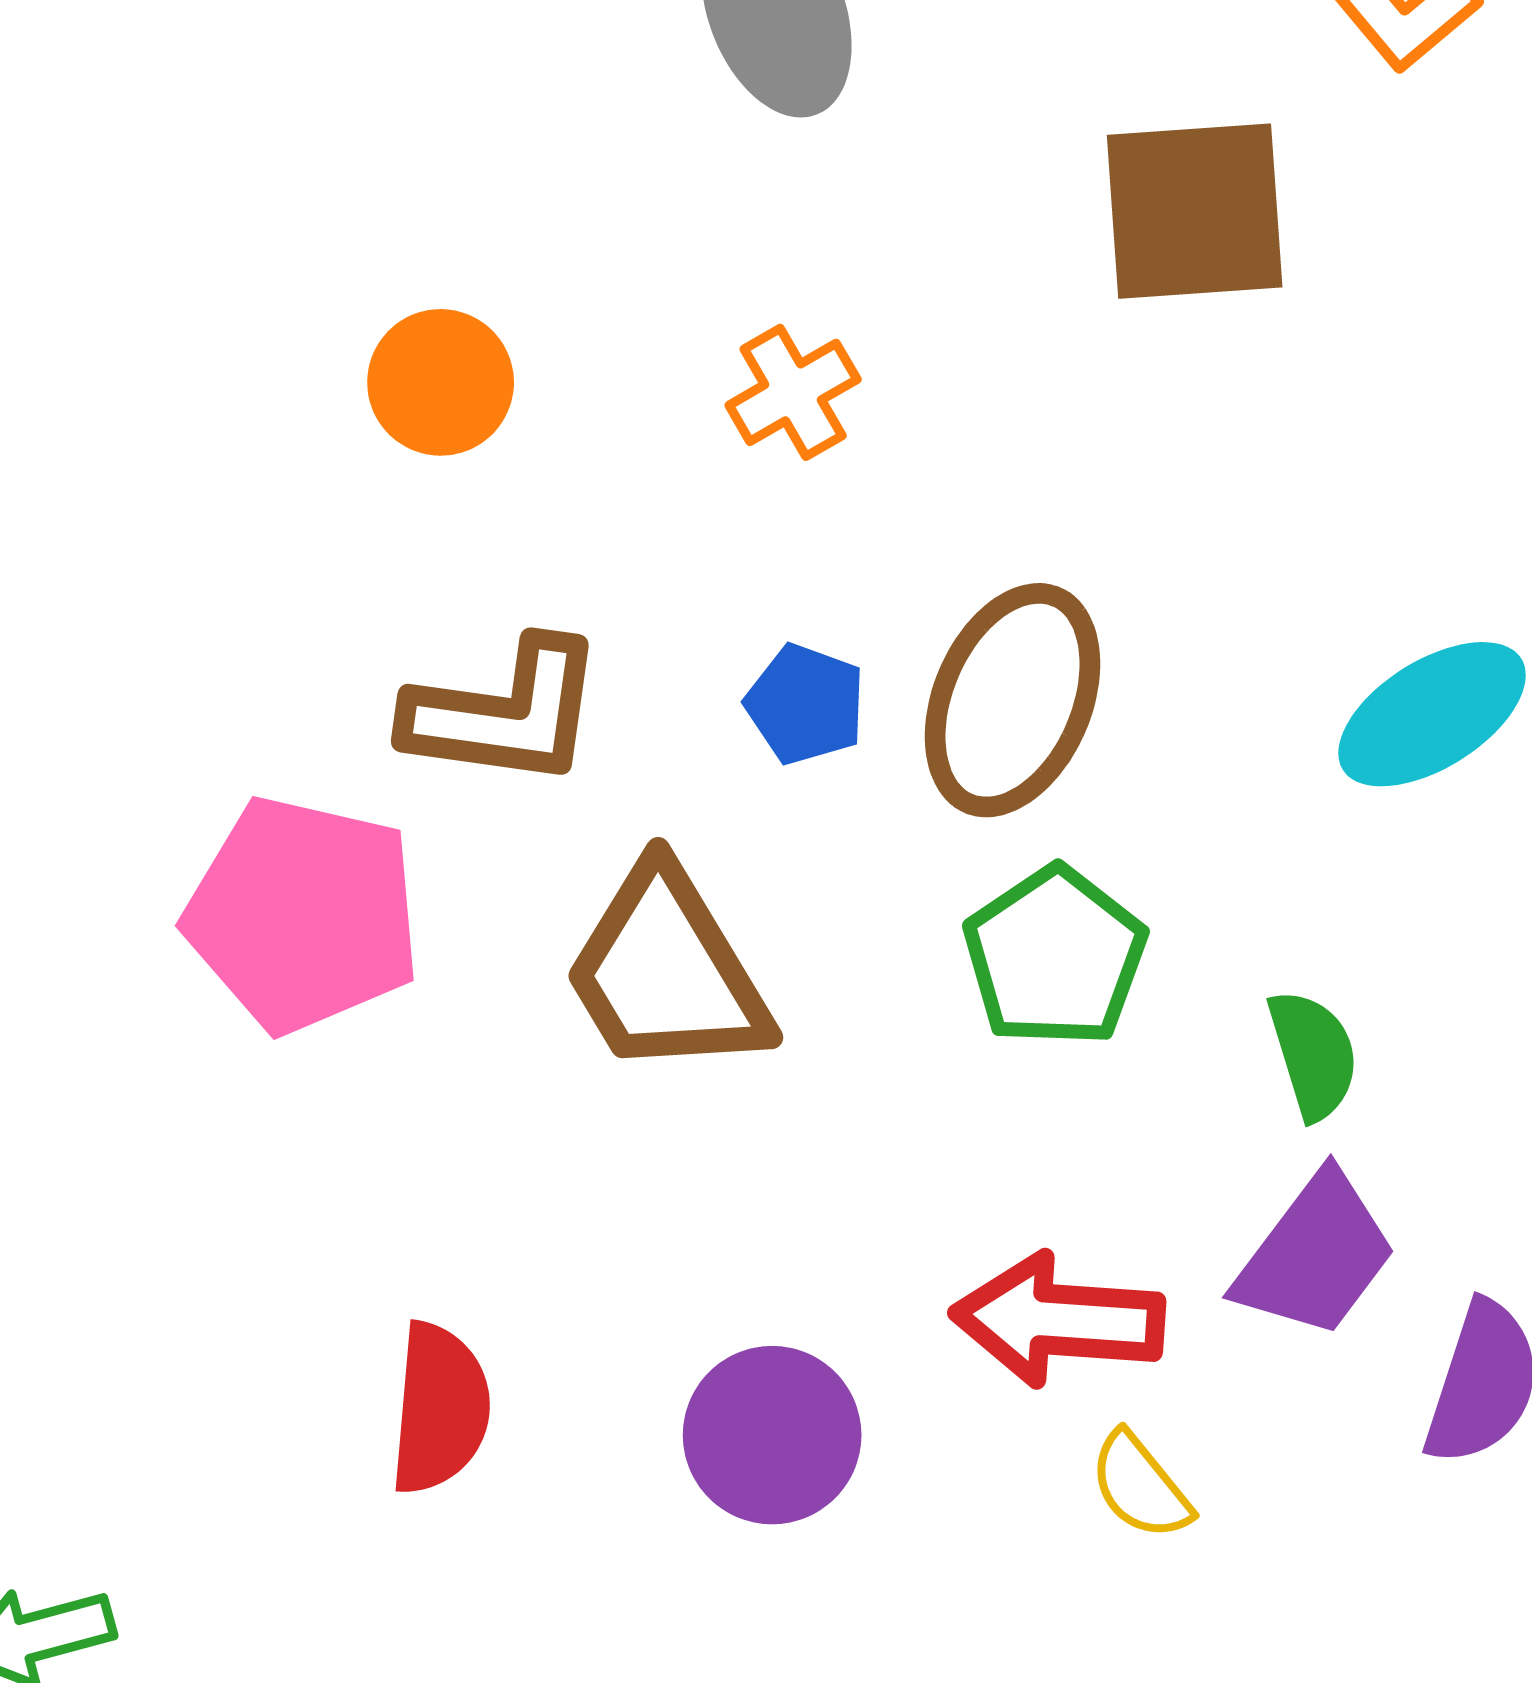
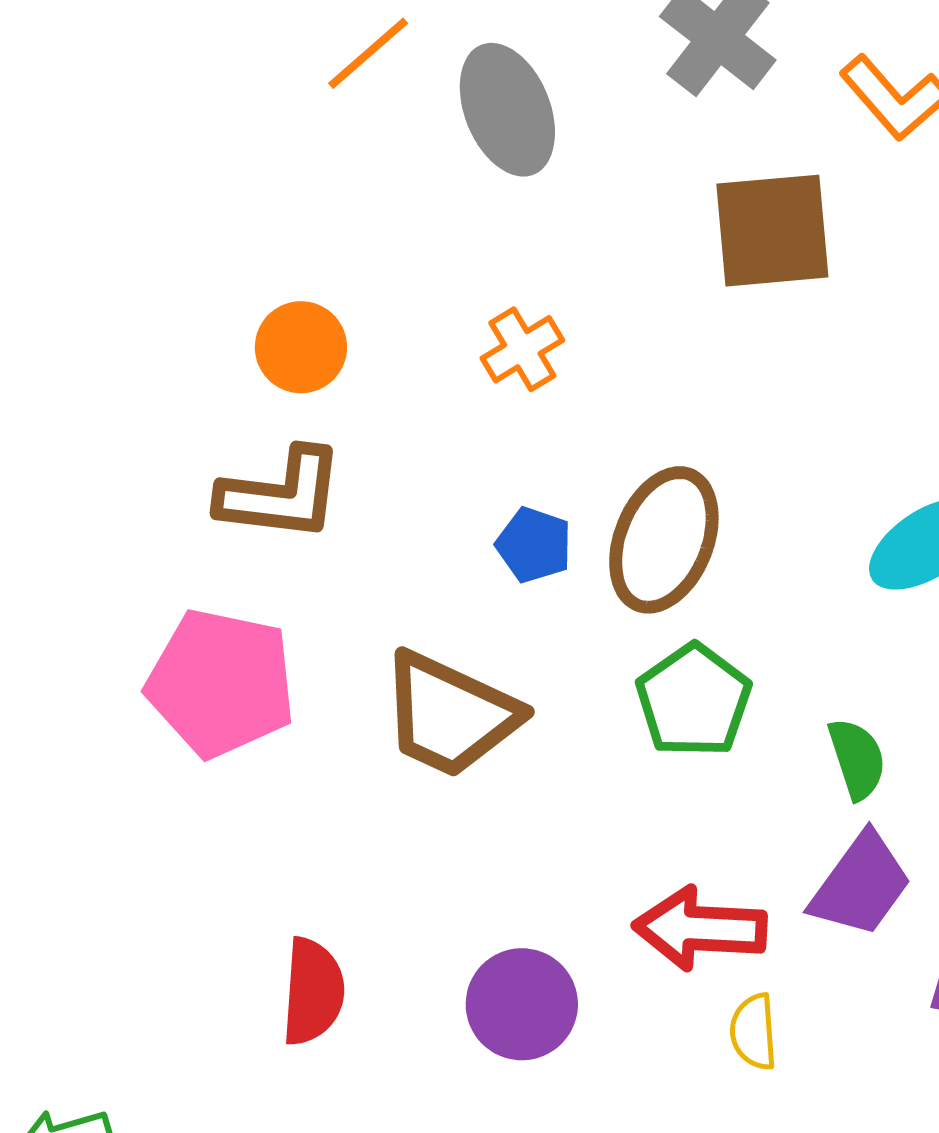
brown L-shape: (505, 713) -> (281, 495), moved
brown trapezoid: (667, 972) -> (450, 715), turned -33
yellow semicircle: (1140, 1486) -> (754, 1032), turned 36

